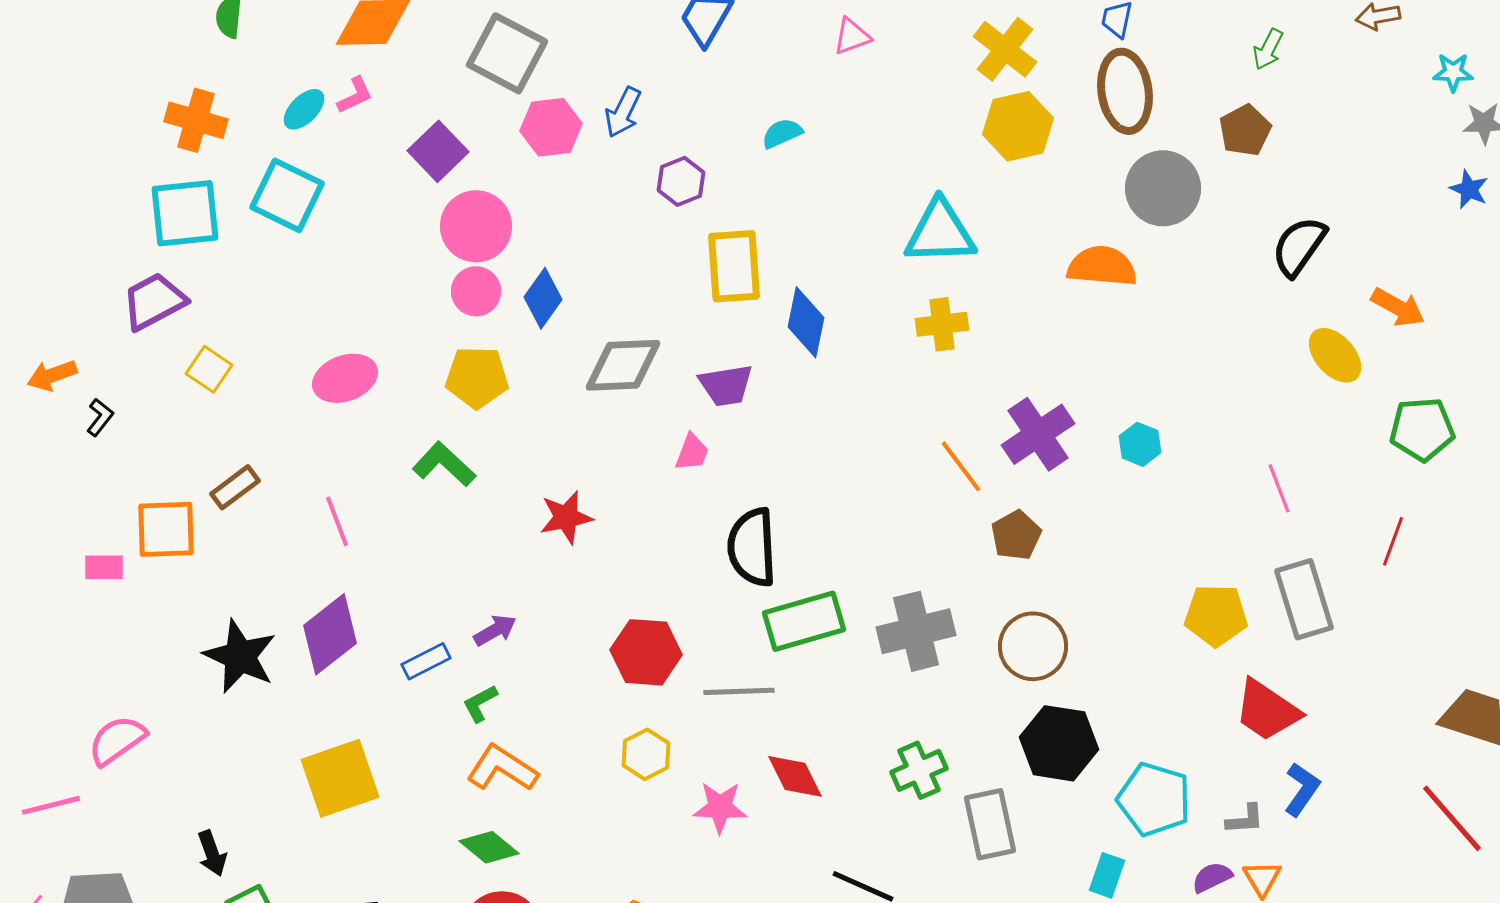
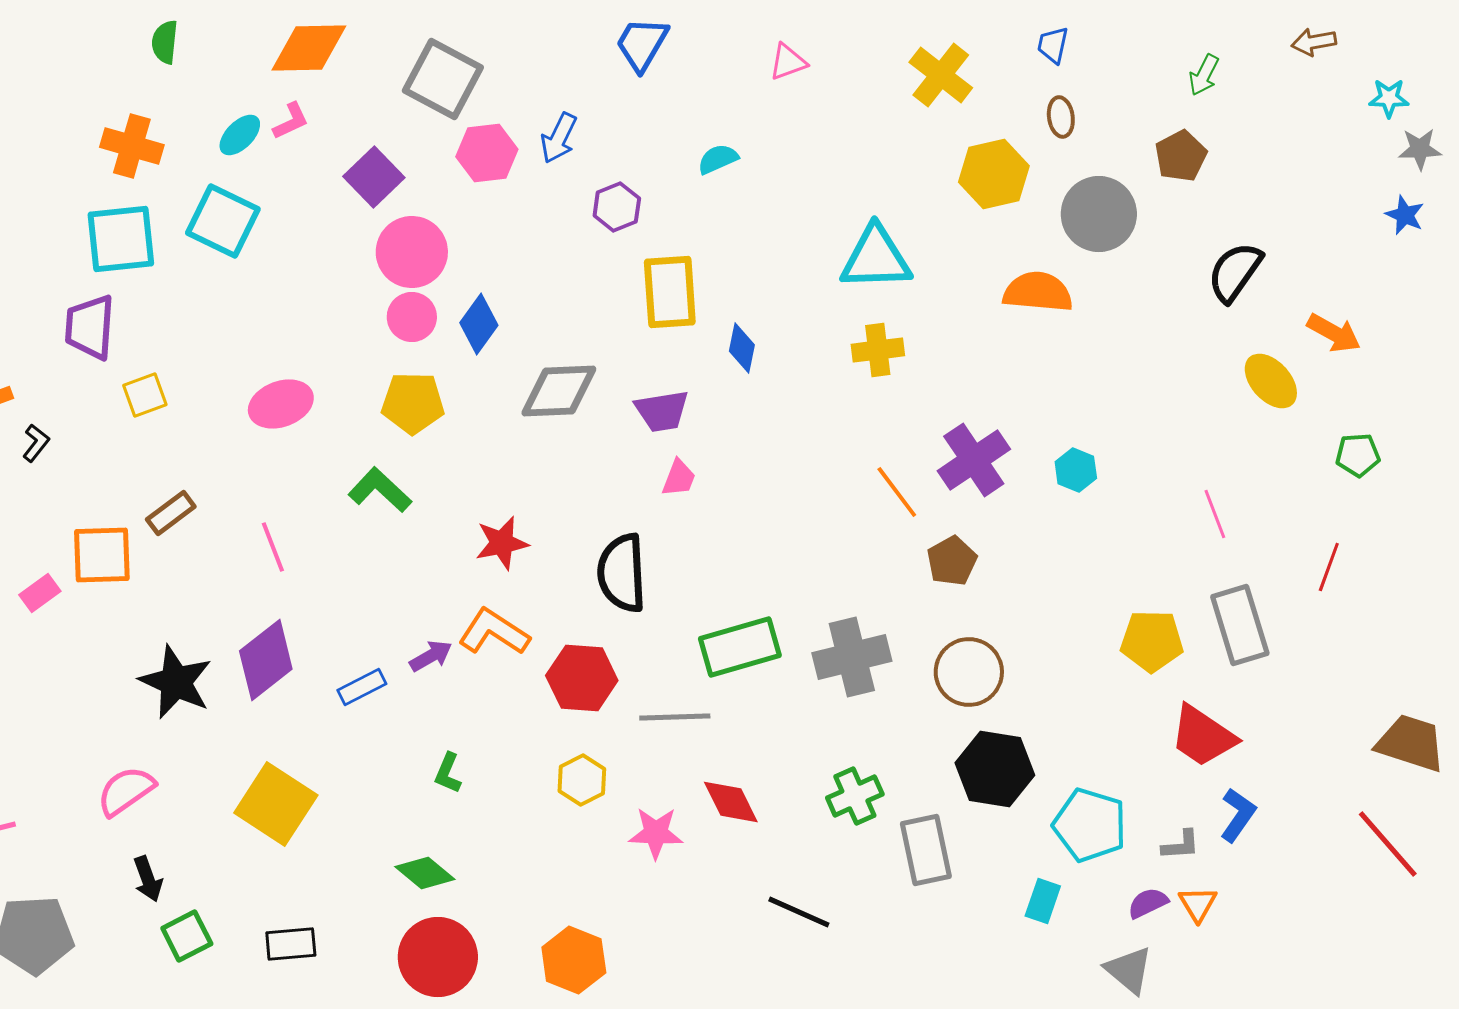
brown ellipse: (1125, 91) -> (1061, 117), size x0.5
yellow hexagon: (1018, 126) -> (994, 174), moved
purple trapezoid: (154, 301) -> (90, 327), turned -58
blue diamond: (806, 322) -> (742, 348), size x0.7
yellow square: (209, 369) -> (145, 395), turned 36
green pentagon: (1422, 429) -> (1358, 455), size x0.7
pink trapezoid: (692, 452) -> (679, 478), moved
black semicircle: (752, 547) -> (622, 573), moved
pink rectangle: (104, 567) -> (40, 593), turned -36
green L-shape: (480, 703) -> (448, 773), moved, turned -39
pink semicircle: (117, 740) -> (126, 791), moved
orange L-shape: (502, 768) -> (494, 632), moved
yellow square: (340, 778) -> (276, 804), turned -38

